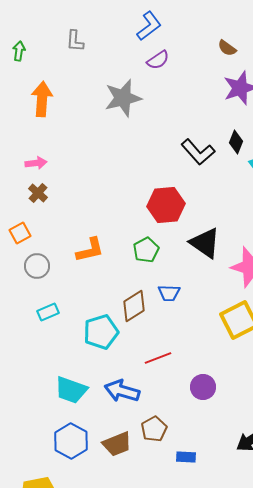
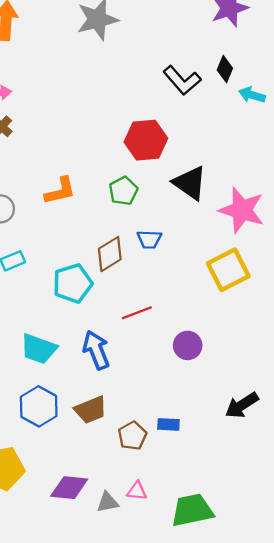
blue arrow: (122, 391) -> (96, 350), turned 52
brown pentagon: (154, 429) -> (132, 436), moved

